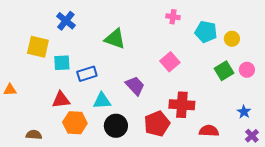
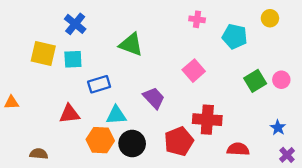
yellow circle: (232, 39) -> (270, 18), moved
cyan square: (62, 63) -> (73, 59), moved
orange hexagon: (75, 123) -> (100, 140), moved

